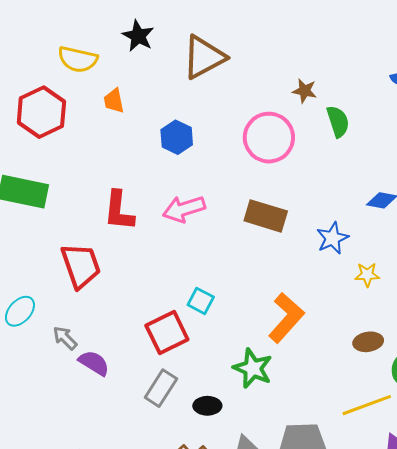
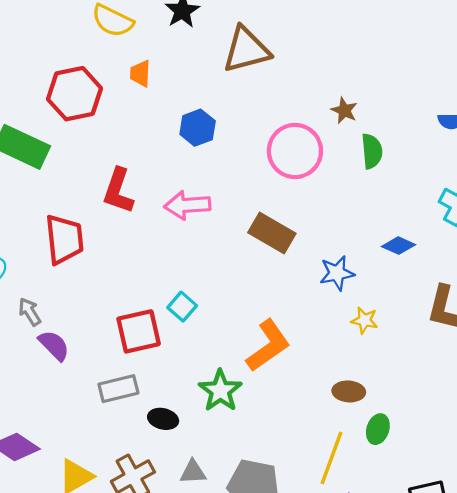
red hexagon: (41, 112) -> (74, 94), moved
gray rectangle: (161, 388) -> (118, 389), turned 30
yellow line: (367, 405) -> (332, 458), turned -63

